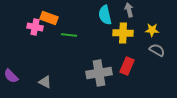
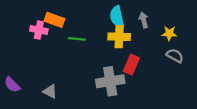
gray arrow: (129, 10) -> (144, 20), moved
yellow cross: (123, 33) -> (119, 37), moved
red rectangle: (127, 66) -> (131, 65), moved

